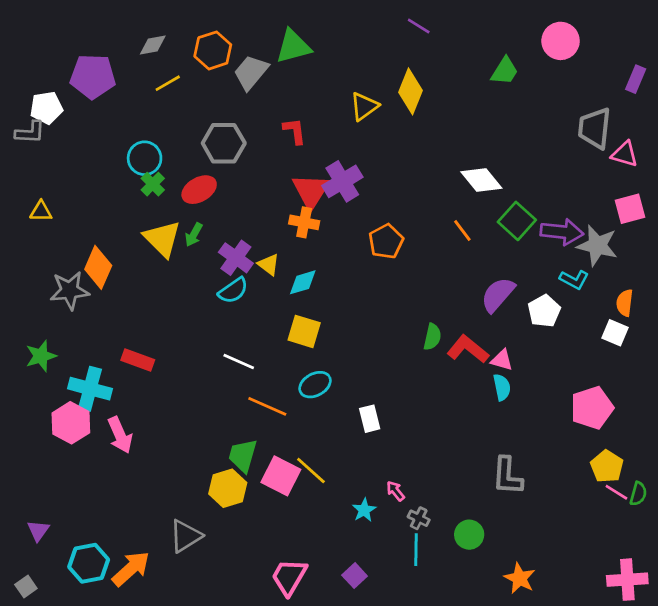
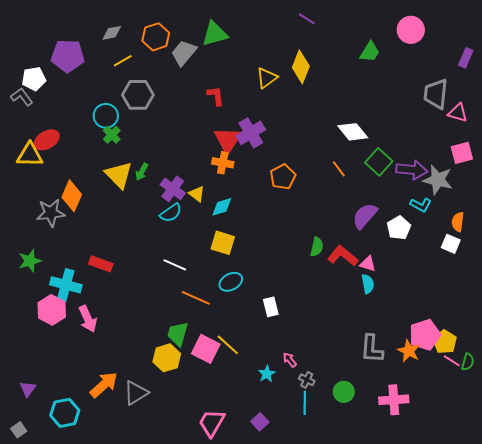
gray L-shape: (30, 132) -> (22, 97), turned -130
gray hexagon: (224, 143) -> (138, 95), moved
red ellipse: (199, 190) -> (47, 140), moved
yellow triangle: (41, 211) -> (30, 155), size x1.6
pink pentagon: (592, 408) -> (425, 335), moved
orange arrow: (131, 569) -> (104, 385), moved
orange star: (520, 578) -> (409, 351), moved
pink cross: (627, 580) -> (394, 400), moved

